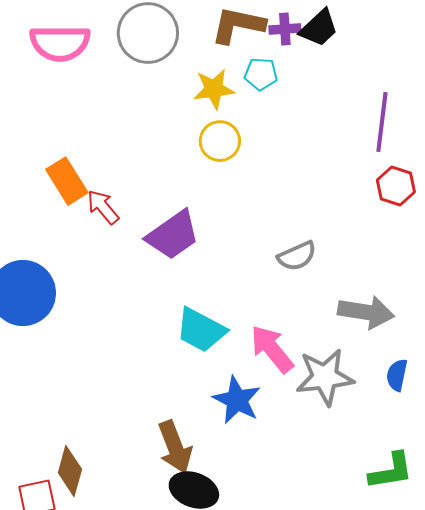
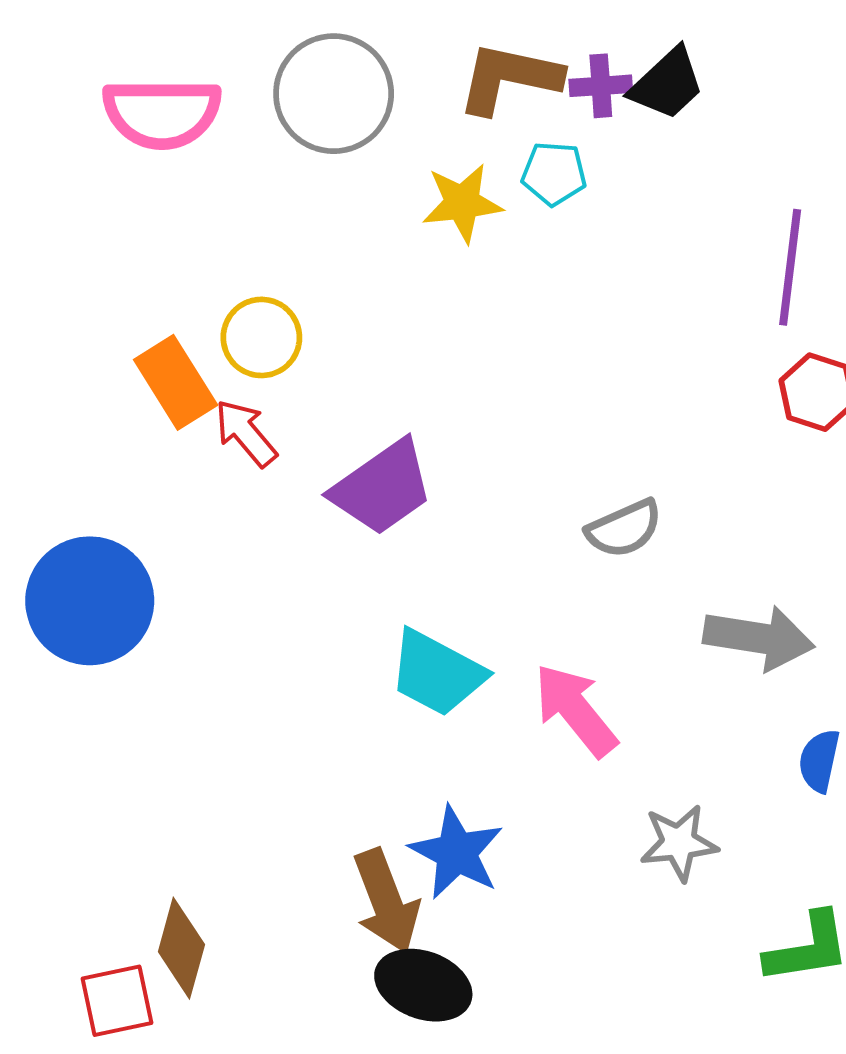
yellow circle: (220, 141) -> (261, 337), moved
gray star: (325, 377) -> (679, 843), moved, size x0.7
blue star: (237, 400) -> (456, 852), moved

